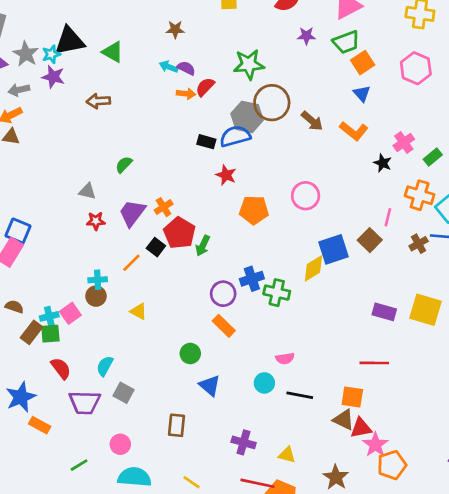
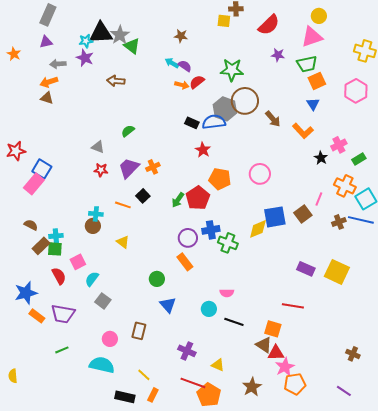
gray star: (26, 54) -> (120, 35), moved
red pentagon: (179, 233) -> (198, 198), moved
orange line: (131, 263) -> (123, 205), turned 56
pink square: (70, 313) -> (78, 262), moved
purple trapezoid: (85, 402) -> (63, 314), moved
pink circle: (120, 444) -> (110, 339), moved

